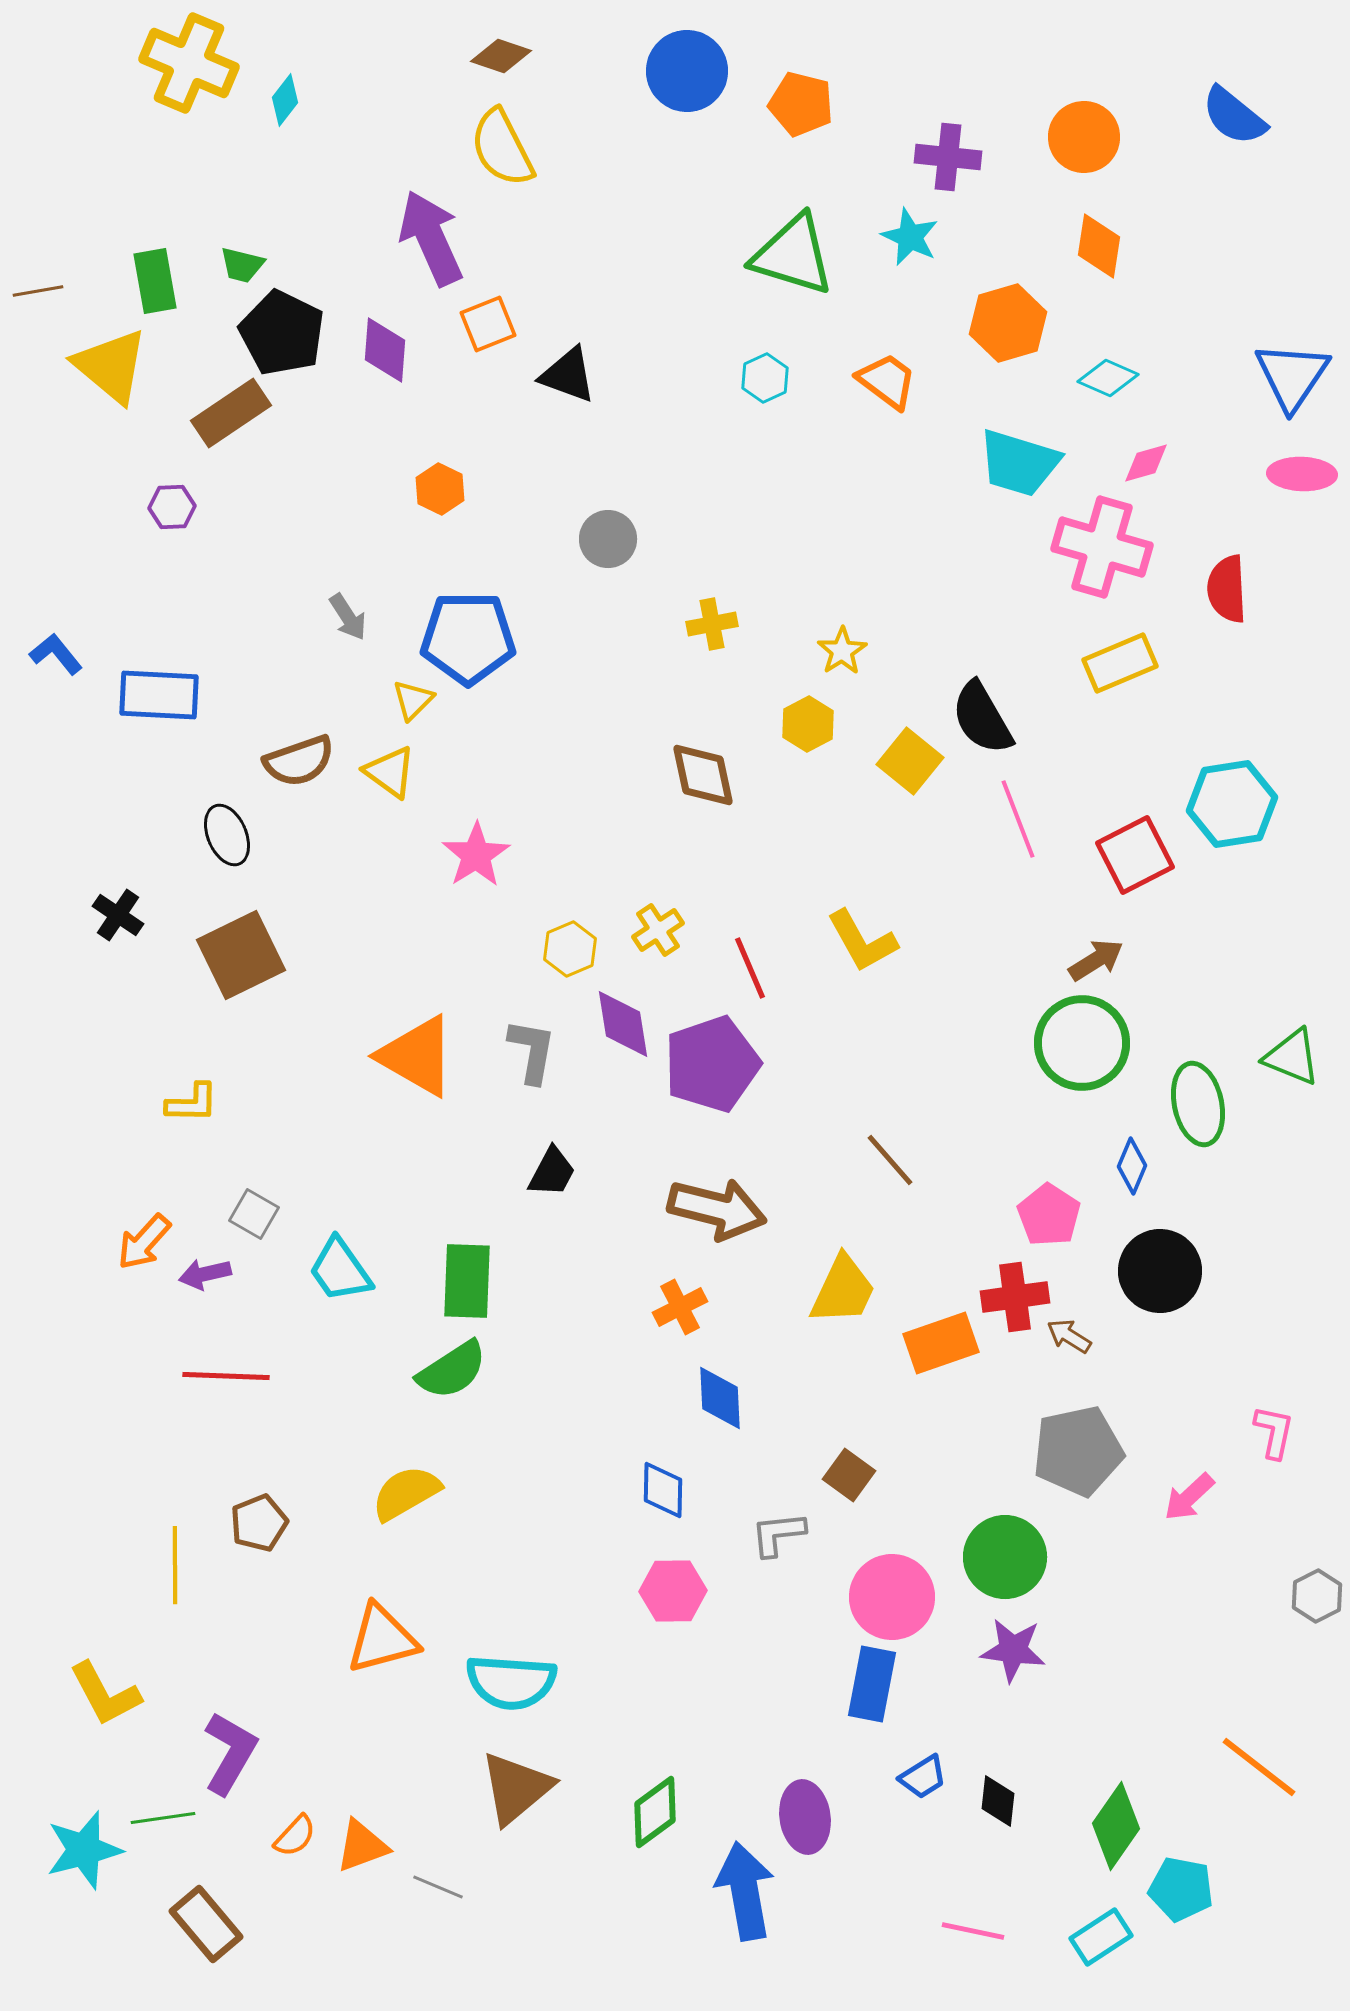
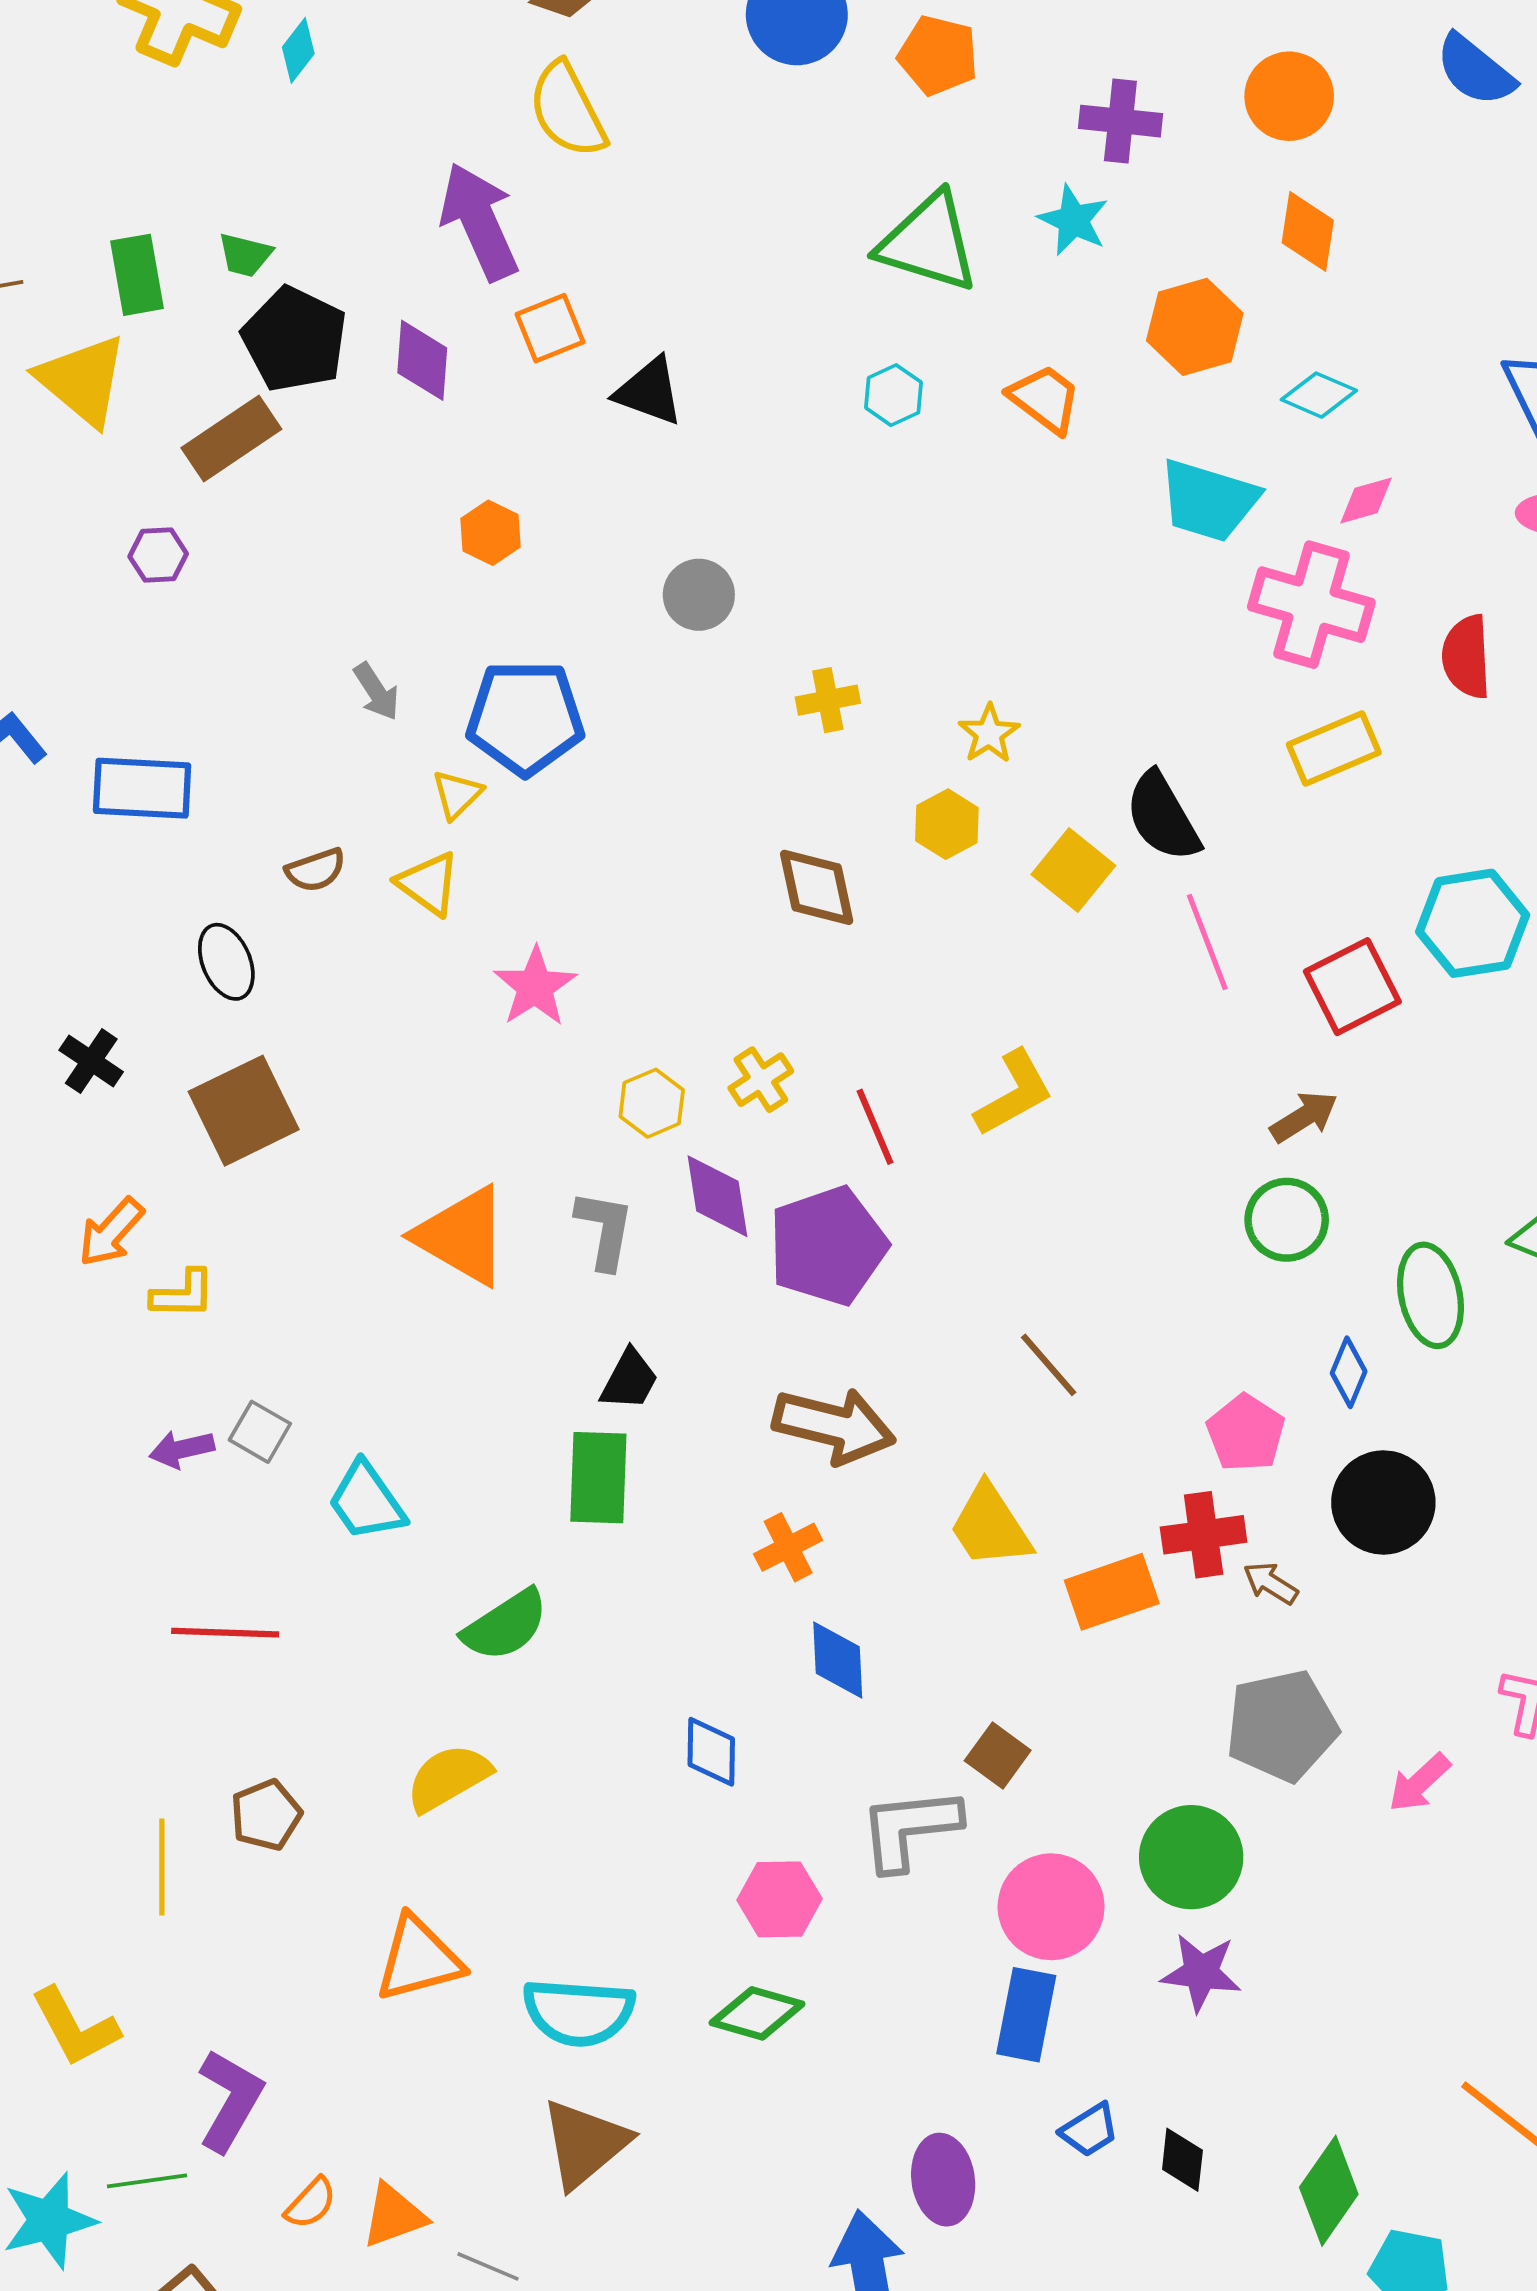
brown semicircle: (299, 761) -> (316, 870), size x0.7
yellow L-shape: (862, 941) -> (1014, 1093), turned -90
green circle: (1082, 1043) -> (1287, 1220), size x0.7
orange arrow: (144, 1242) -> (111, 1232), moved
purple arrow: (205, 1274) -> (182, 1449), moved
green rectangle: (467, 1281) -> (598, 1478), moved
yellow trapezoid: (843, 1290) -> (990, 1526), turned 122
blue diamond: (663, 1490) -> (711, 1752), moved
gray L-shape: (778, 1534) -> (910, 1829), size x1.5
green diamond: (655, 1812) -> (757, 2013), moved, turned 52

